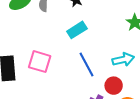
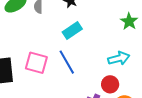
blue line: (86, 64) -> (67, 62), moved

